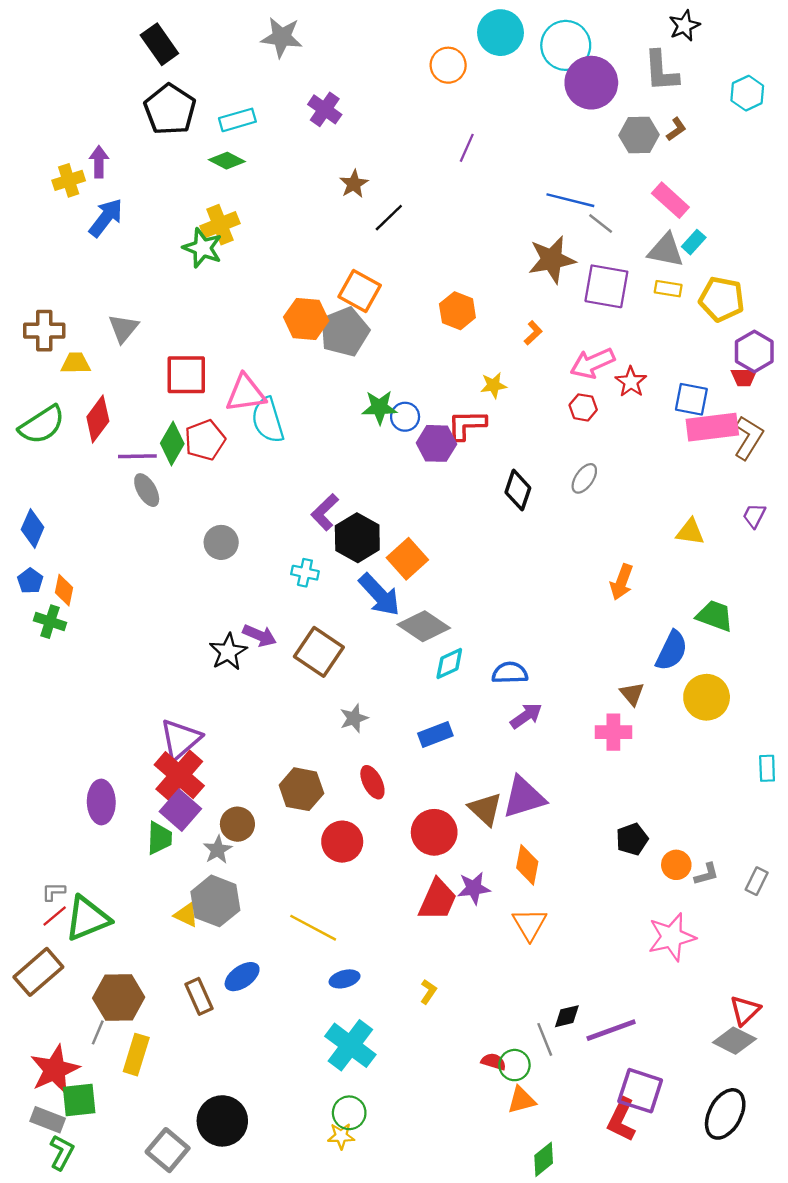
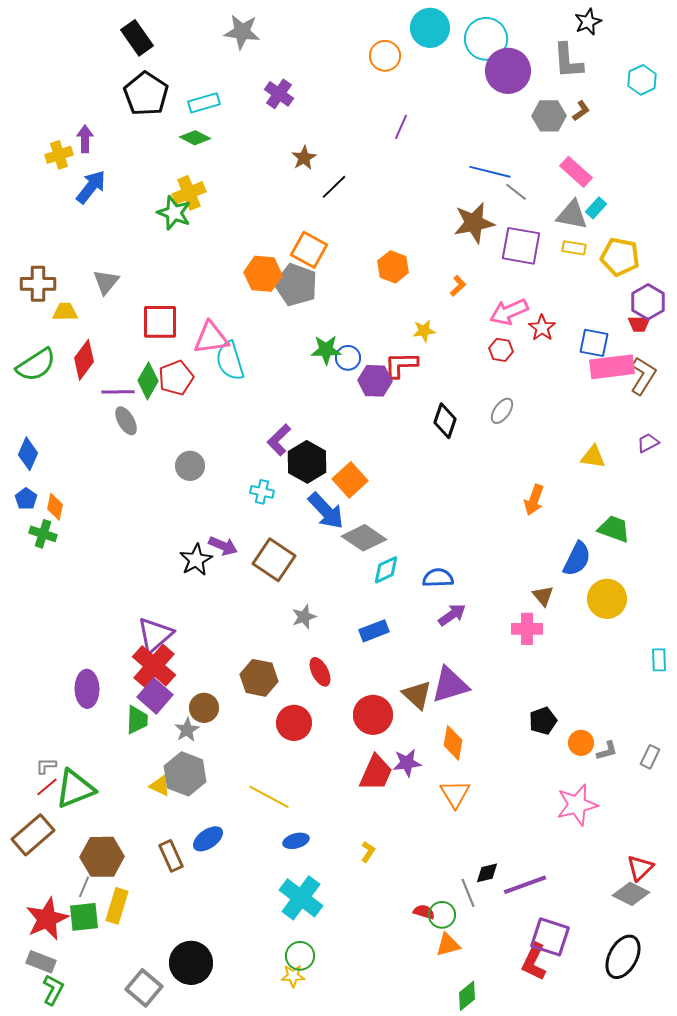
gray pentagon: (345, 332) -> (296, 285), turned -30
purple trapezoid: (754, 516) -> (648, 443), turned 35
green square: (79, 1100) -> (84, 917), moved

